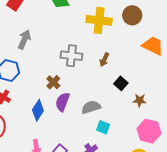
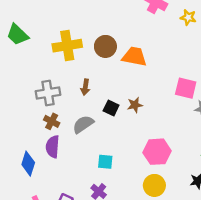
brown circle: (132, 15) -> (105, 46), moved
brown cross: (53, 82) -> (52, 121), moved
brown star: (140, 100) -> (135, 105), moved
gray semicircle: (91, 107) -> (83, 124), moved

